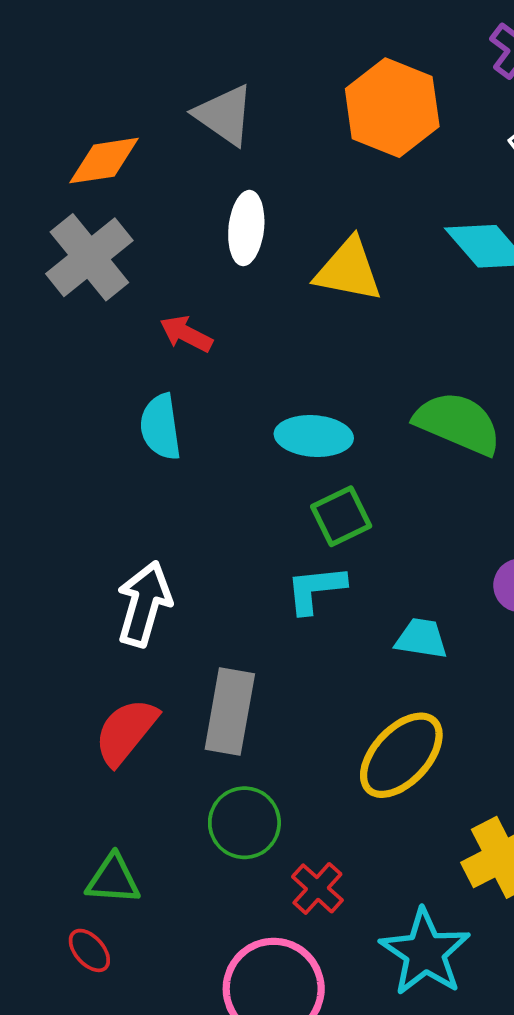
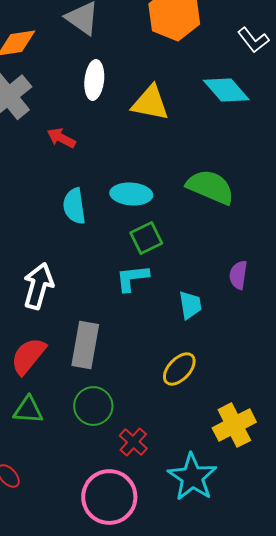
cyan semicircle: (161, 427) -> (74, 206), moved
cyan trapezoid: (421, 639) -> (190, 305), turned 72
yellow ellipse: (401, 755) -> (179, 369), size x0.7
green triangle: (113, 879) -> (28, 410), moved

